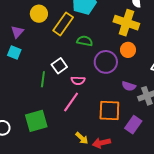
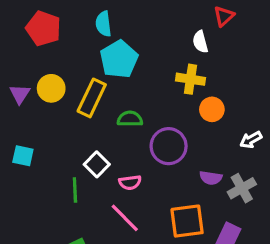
yellow cross: (126, 23) -> (190, 79), size x0.7
purple triangle: (17, 32) -> (20, 94), moved
orange circle: (128, 50) -> (212, 109), moved
pink line: (71, 102) -> (125, 218), turned -70

